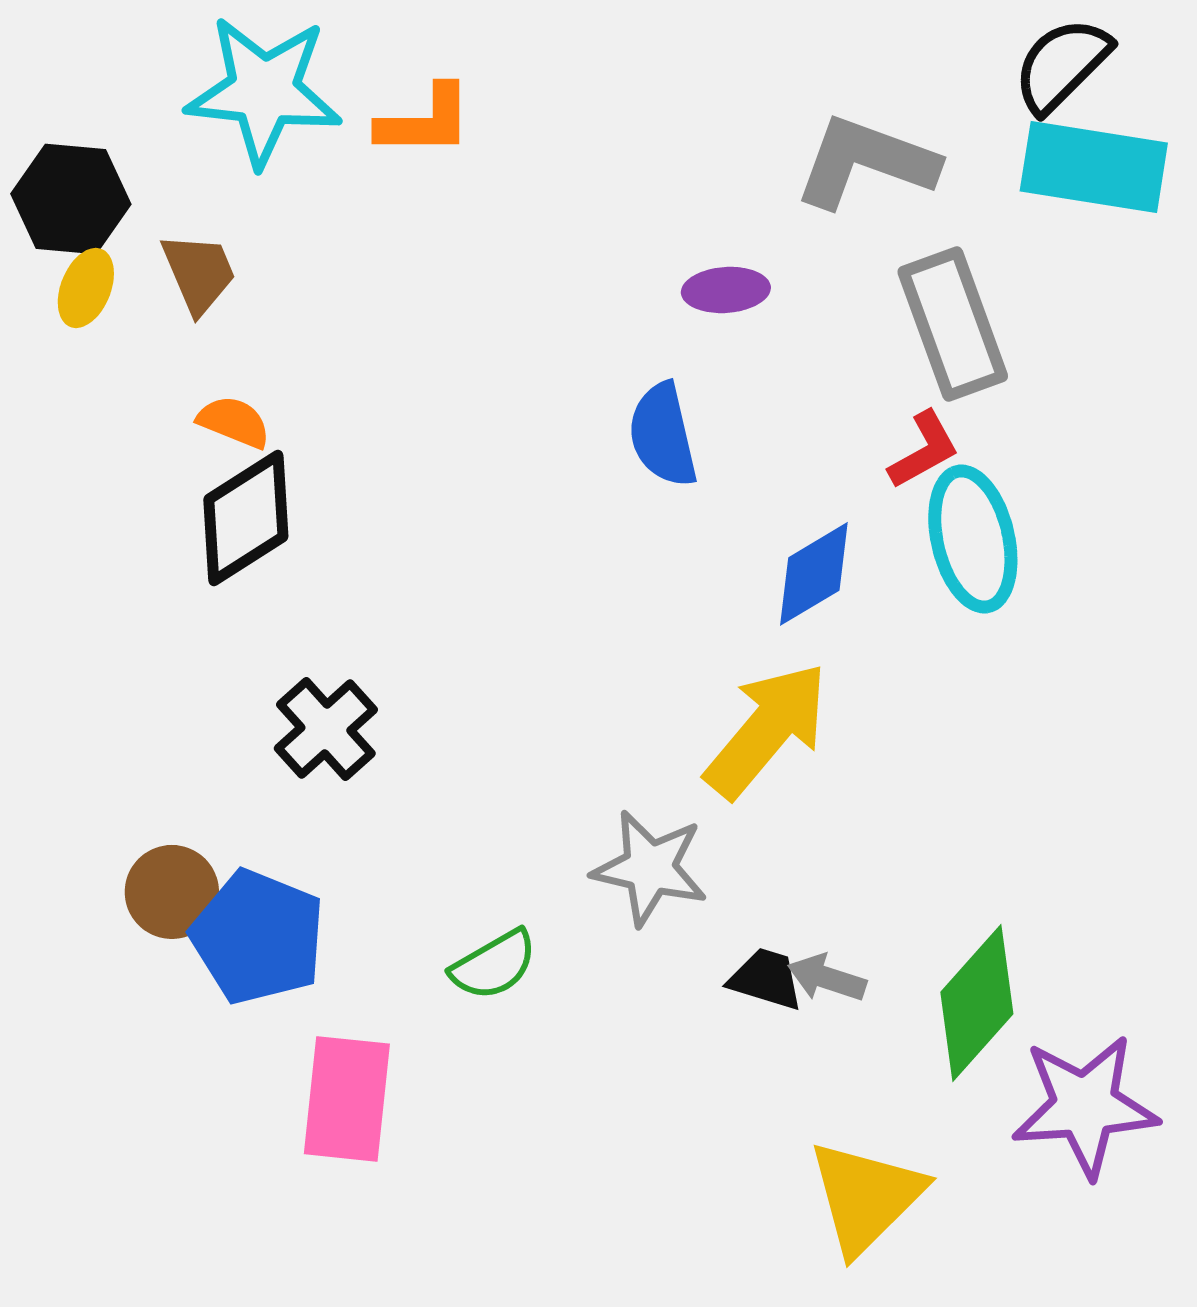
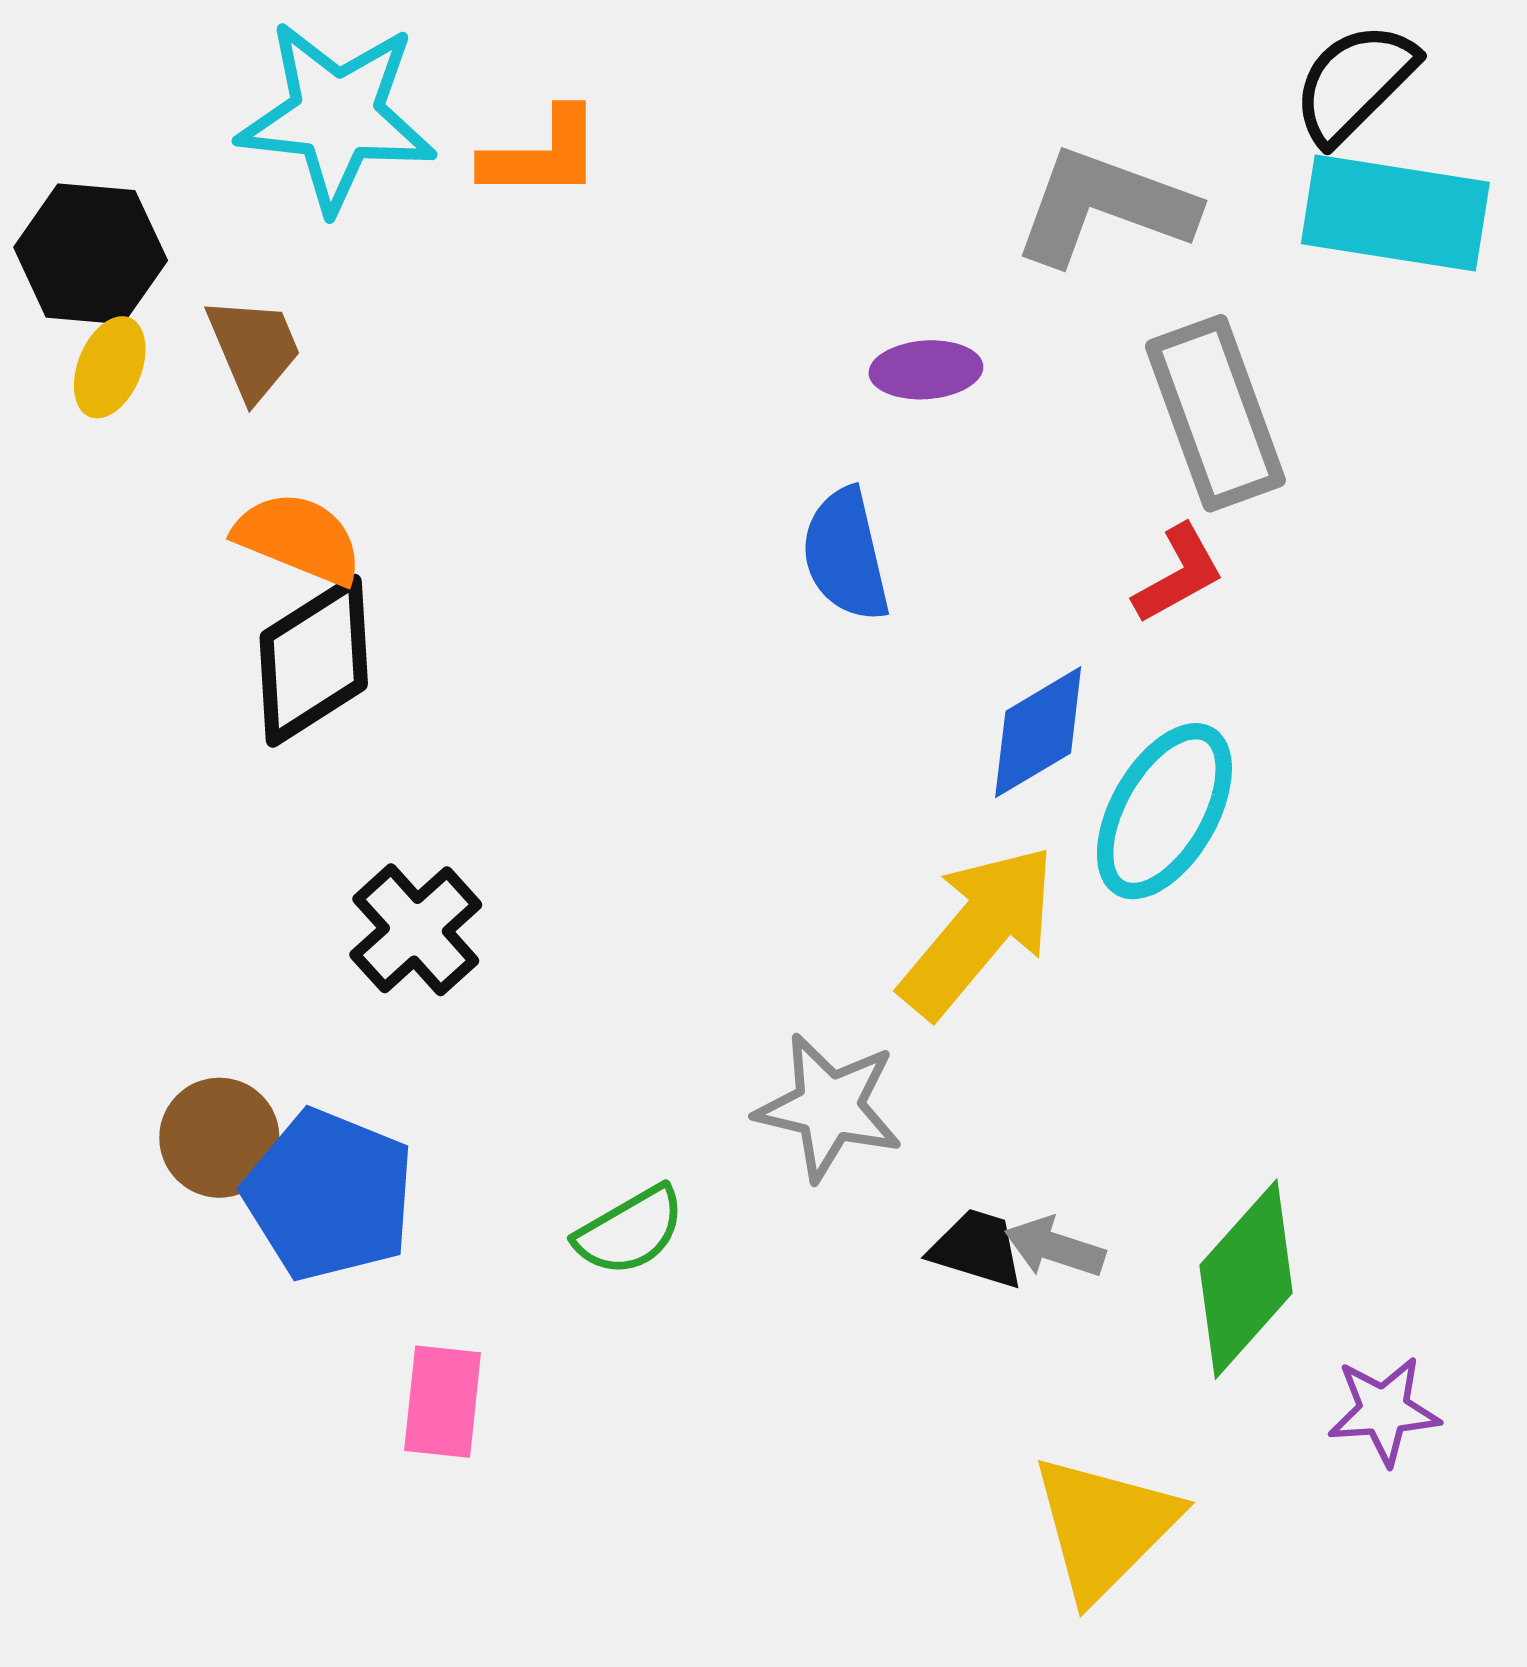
orange semicircle: (234, 422) -> (298, 538), size x1.4
cyan ellipse: (973, 539) -> (1164, 811), moved, turned 43
pink rectangle: (347, 1099) -> (443, 1402), size x0.7
purple star: (1085, 1106) -> (1384, 1411), size x0.6

